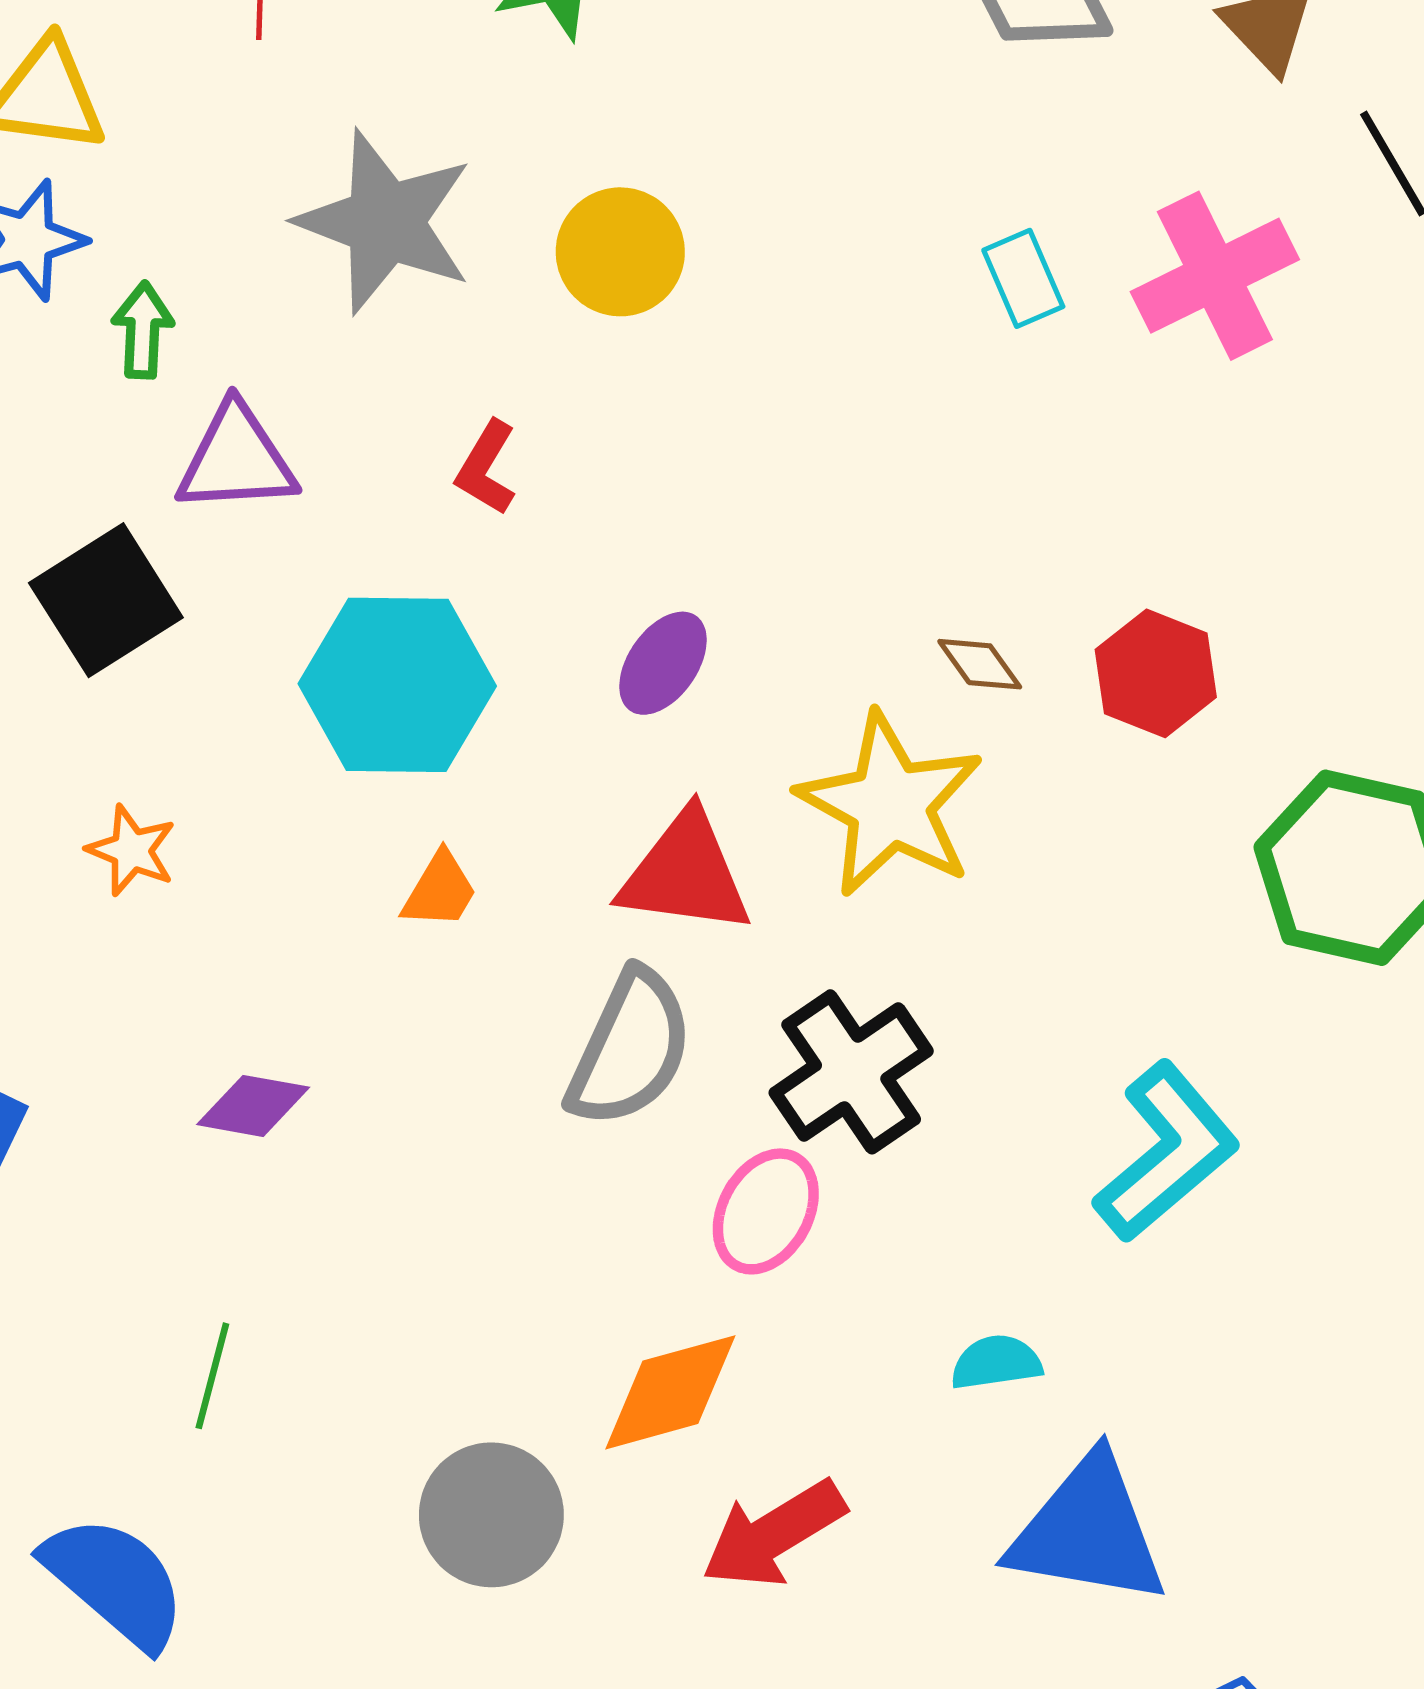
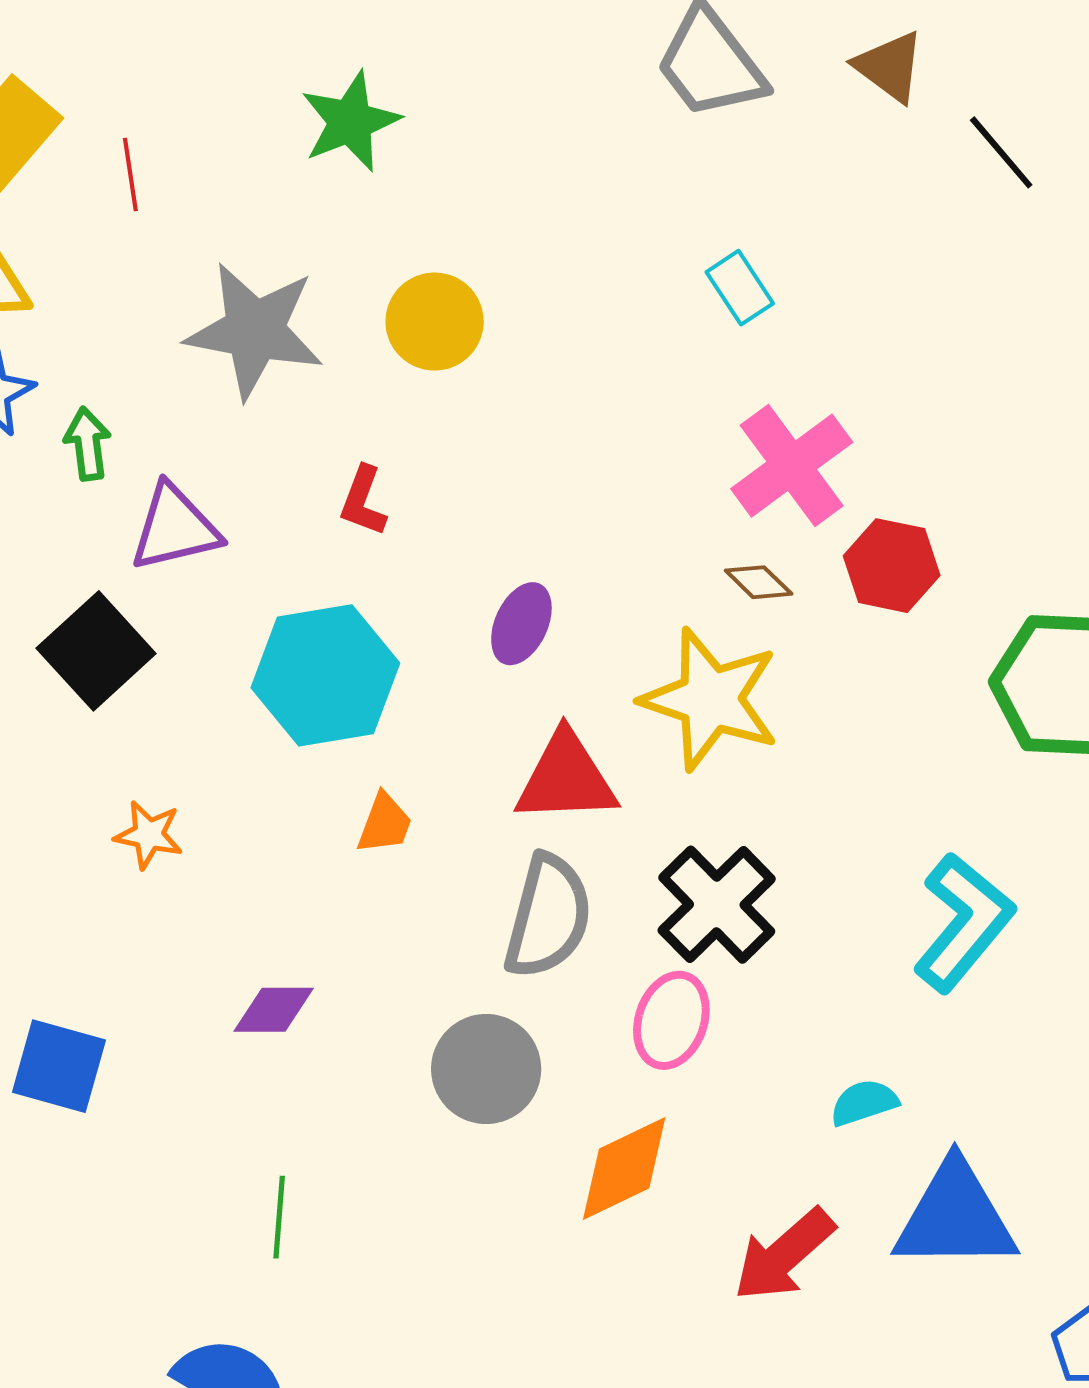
pink cross: (1215, 276) -> (792, 466), moved
gray circle: (491, 1515) -> (486, 1069), moved
red arrow: (774, 1534) -> (784, 1255), moved

